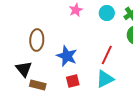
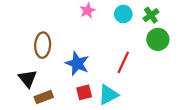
cyan triangle: (105, 79) -> (108, 95), moved
brown rectangle: (38, 85) -> (44, 97), turned -35

